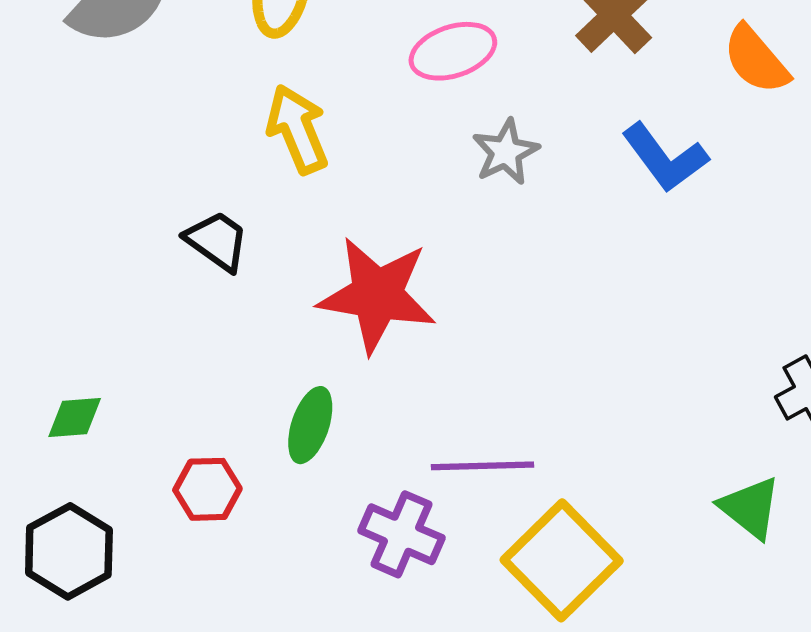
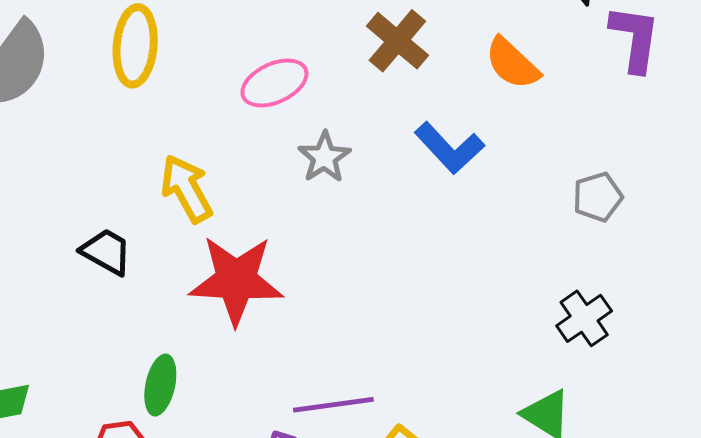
yellow arrow: (297, 129) -> (187, 189), moved
green ellipse: (310, 425) -> (160, 385), moved

